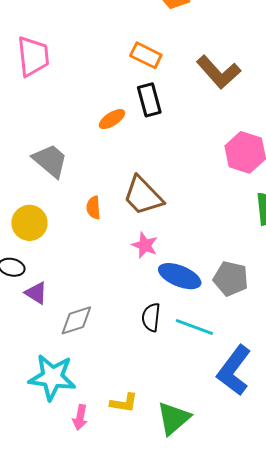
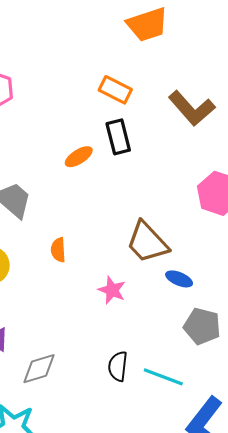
brown trapezoid: (143, 196) -> (147, 242), moved
blue ellipse: (180, 276) -> (179, 279), moved, size x0.6

